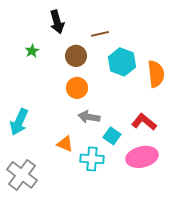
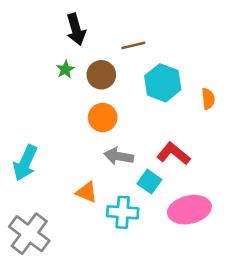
green star: (32, 51) -> (65, 69), moved
orange semicircle: (156, 74) -> (208, 99), size x0.6
red L-shape: (144, 122) -> (173, 154), moved

